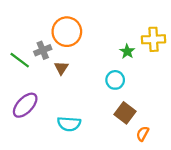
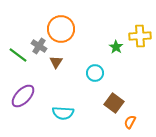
gray cross: (43, 50) -> (39, 46), turned -35
cyan circle: (115, 80) -> (95, 73), moved

